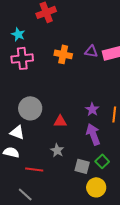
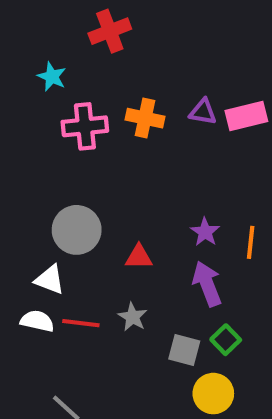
pink cross: (22, 58) -> (85, 126), moved
red line: (34, 169) -> (81, 323), moved

